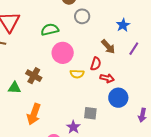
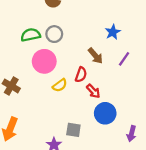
gray circle: (82, 16) -> (54, 34), moved
yellow semicircle: (77, 74) -> (60, 85), turned -40
red arrow: (107, 78) -> (93, 91), turned 32

